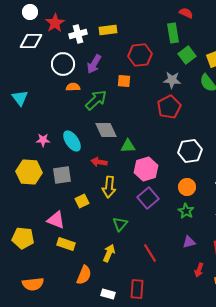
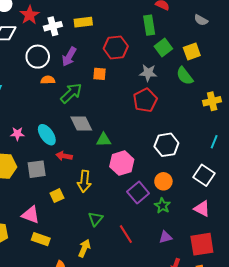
red arrow: (99, 162) -> (64, 156), moved
purple square: (148, 198) -> (138, 192), moved
red line: (150, 253) -> (126, 234), moved

